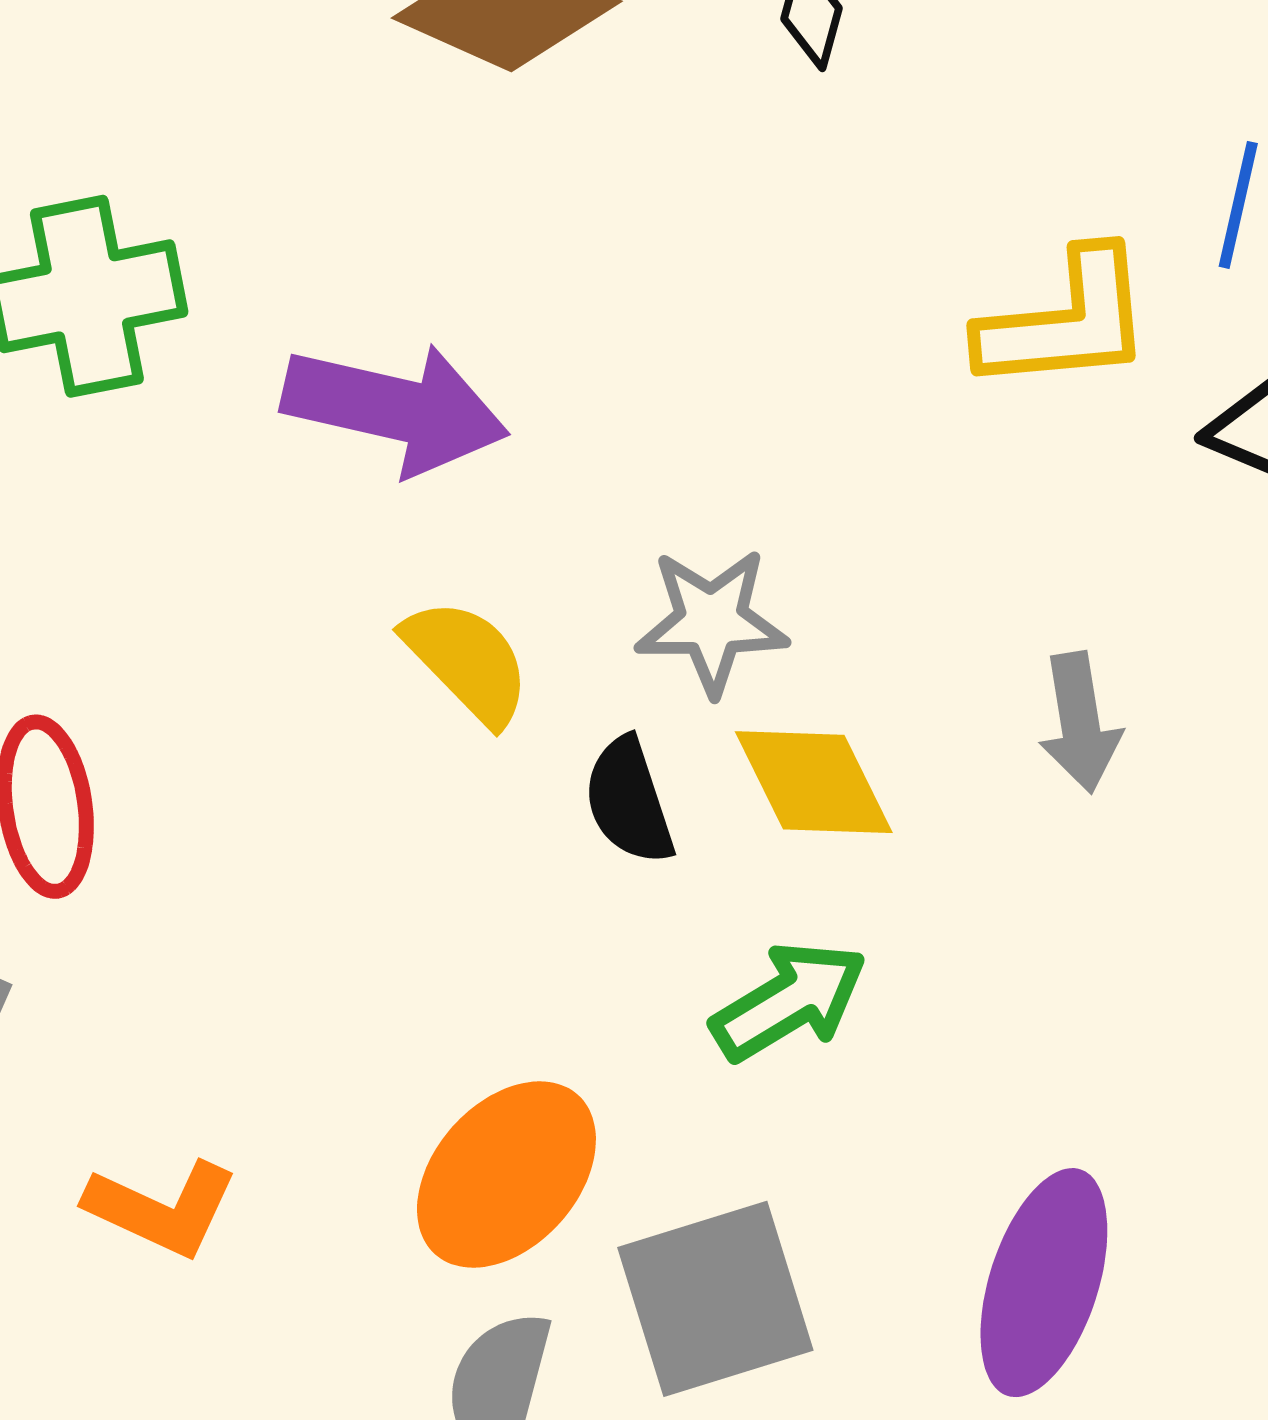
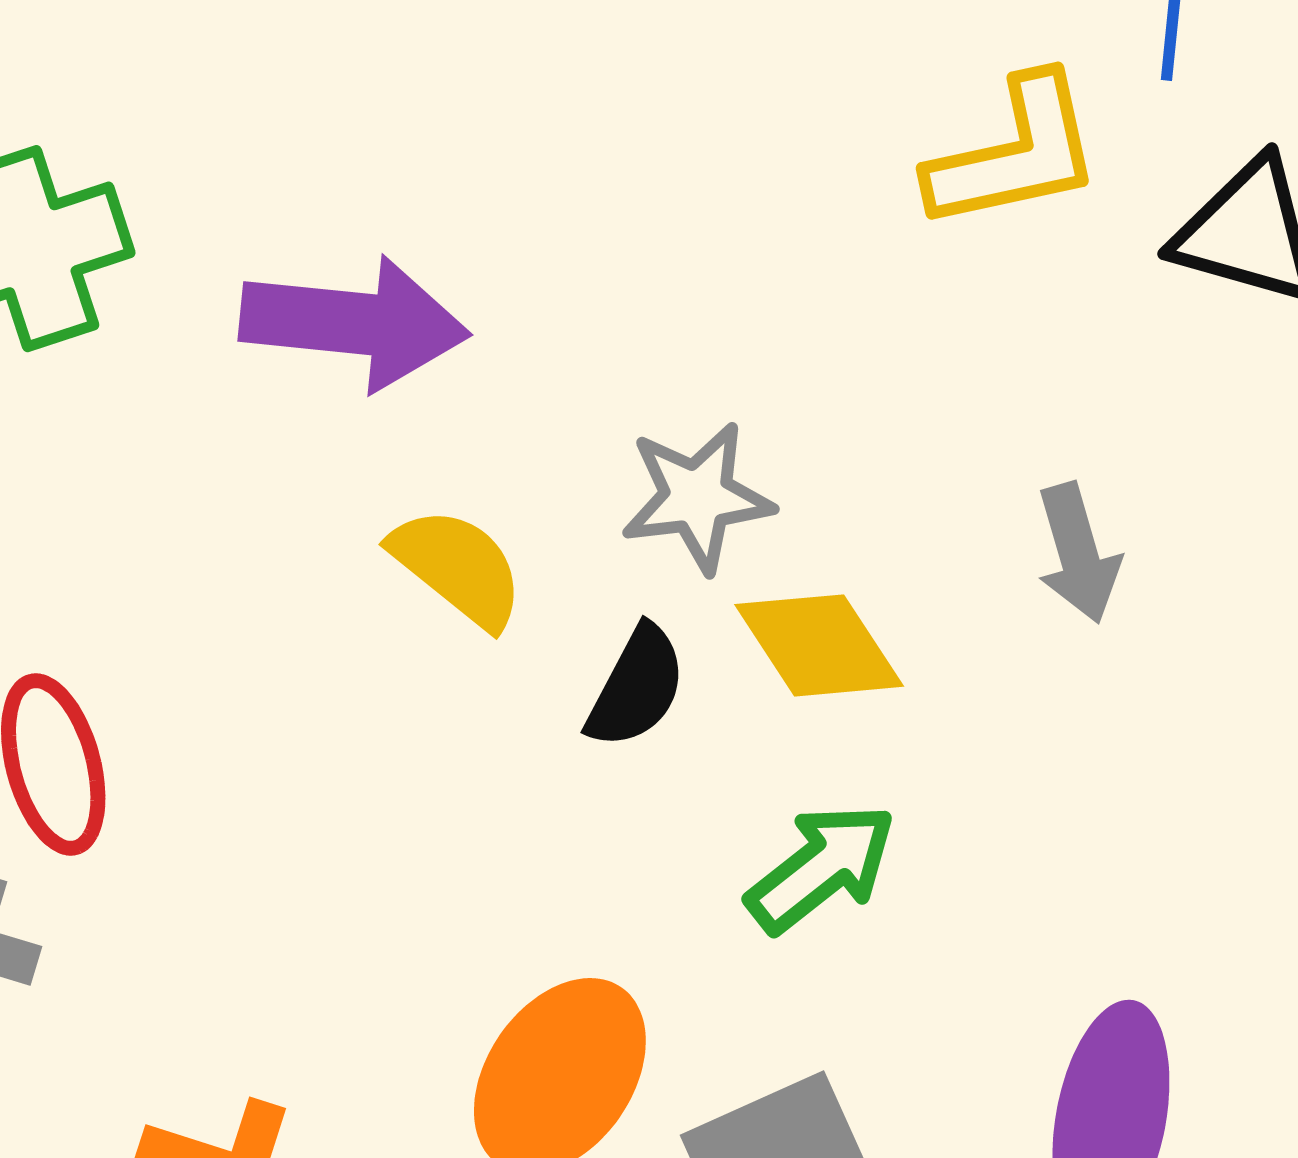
black semicircle: (629, 801) -> (636, 687), turned -127

